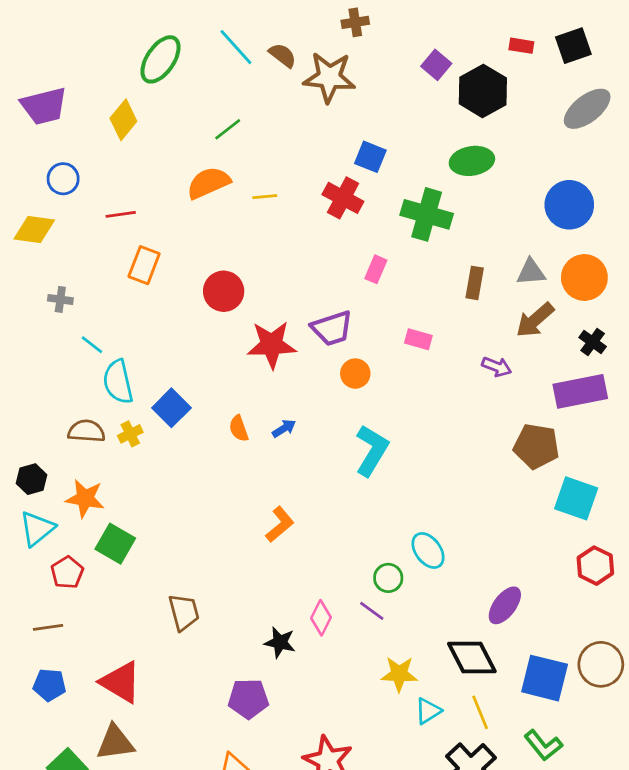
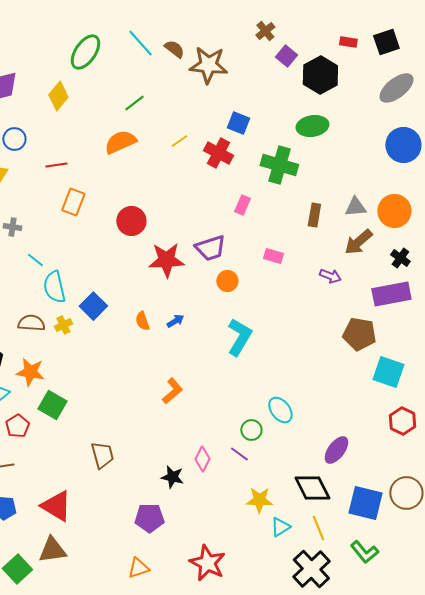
brown cross: (355, 22) -> (265, 31), moved, turned -30
yellow line: (265, 197) -> (179, 141), moved, turned -30
blue circle: (569, 205) -> (403, 145), moved

